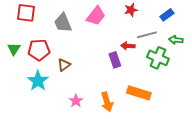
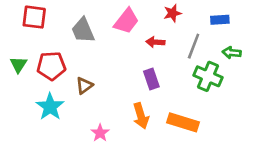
blue rectangle: (167, 15) -> (220, 20), turned 32
gray line: (147, 35) -> (194, 46), turned -54
red arrow: (128, 46) -> (155, 42), moved
orange arrow: (107, 102) -> (141, 116), moved

